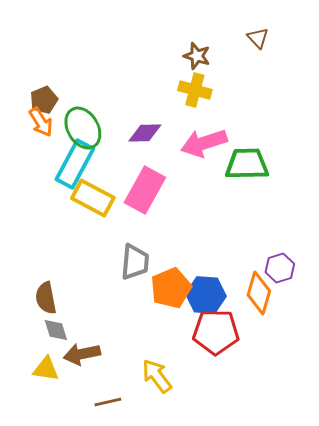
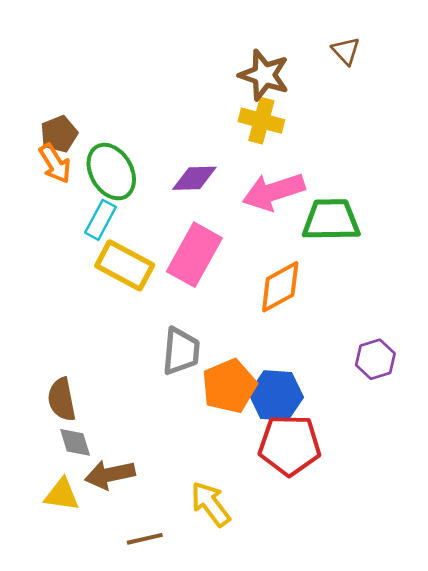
brown star: (197, 56) -> (264, 75), size x1.4
cyan rectangle: (75, 164) -> (101, 220), size x0.6
orange diamond: (259, 293) -> (280, 287), moved, turned 45

